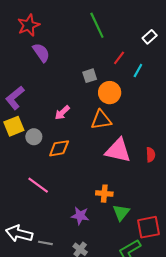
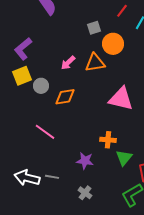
orange triangle: (101, 120) -> (95, 63), moved
gray line: (45, 243) -> (52, 177), moved

